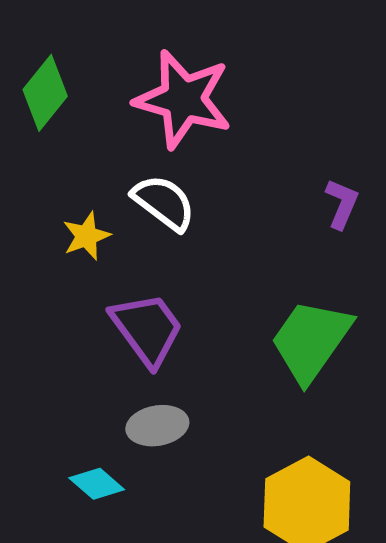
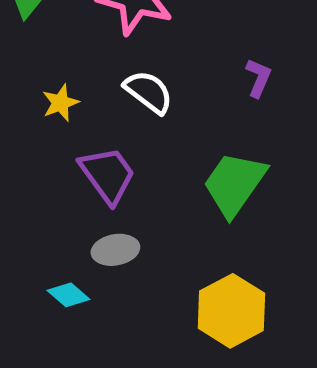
white semicircle: (164, 202) -> (148, 92), moved

